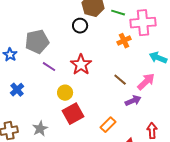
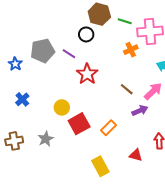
purple line: (49, 67) -> (69, 54), moved
yellow circle: (65, 93) -> (62, 107), moved
orange rectangle: (108, 125) -> (108, 128), moved

